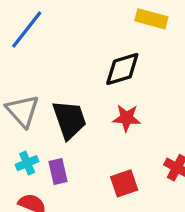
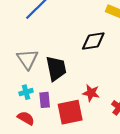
red star: (127, 118) -> (91, 93), moved
red square: (124, 183) -> (70, 112), moved, size x1.5

